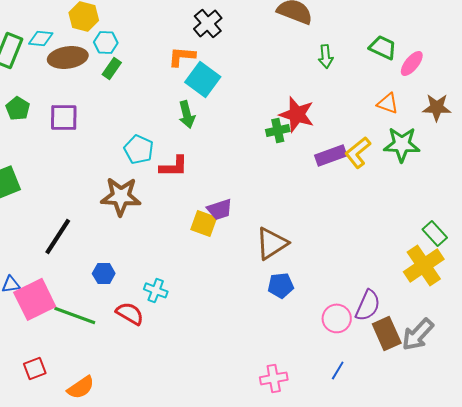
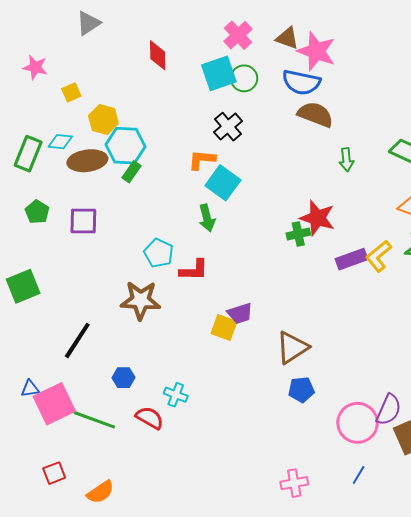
cyan hexagon: (106, 42) -> (126, 146), size x1.6
pink circle: (337, 318) -> (358, 423), size x1.4

